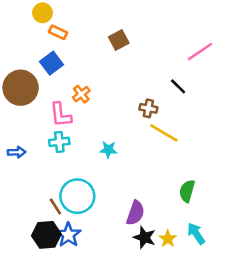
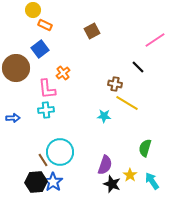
cyan star: (108, 150) -> (104, 116), moved
yellow star: (168, 239) -> (130, 175), moved

